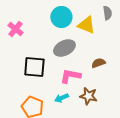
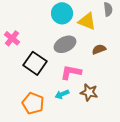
pink cross: (15, 29) -> (12, 38), moved
brown semicircle: (98, 63) -> (99, 49), moved
black square: (34, 67) -> (35, 63), turned 30

